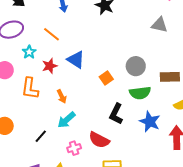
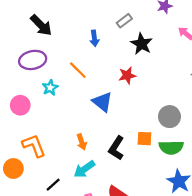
red star: (50, 66) -> (127, 75), moved
orange square: (106, 78) -> (144, 139), moved, turned 32
orange L-shape: (30, 88) -> (34, 146), moved, turned 145
black L-shape: (116, 114) -> (116, 148), moved

